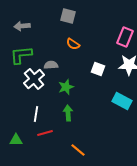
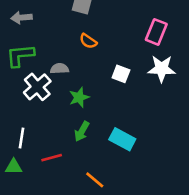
cyan rectangle: (122, 101) -> (122, 139), moved
green arrow: (68, 113) -> (82, 131), turned -147
white line: (36, 114) -> (22, 138), moved

